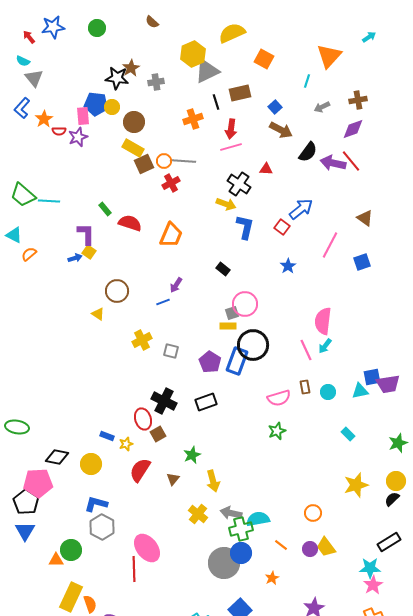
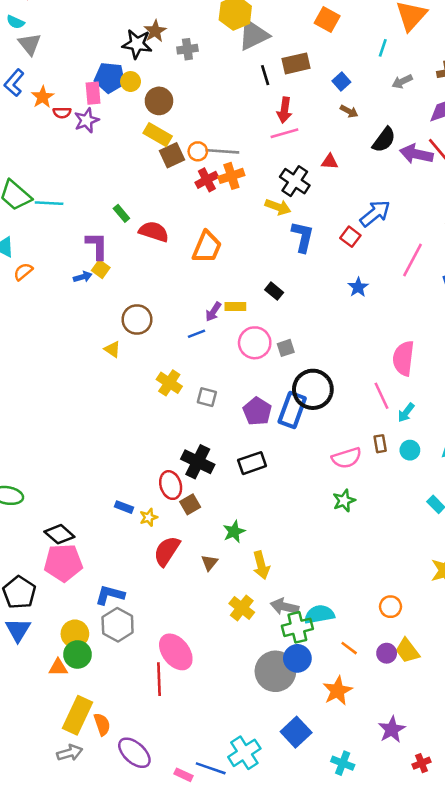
orange cross: (193, 119) -> (231, 176), moved
brown arrow: (281, 130) -> (349, 111), size x0.6
pink circle: (245, 304) -> (255, 343), moved
yellow rectangle: (228, 326) -> (235, 307), moved
yellow cross: (142, 340) -> (169, 383), turned -30
cyan arrow: (325, 346) -> (406, 413), moved
black diamond: (57, 457) -> (59, 534), turned 30
yellow circle: (91, 464) -> (75, 634), moved
pink pentagon: (38, 483) -> (63, 563), moved
orange star: (272, 578) -> (337, 691), size x1.6

